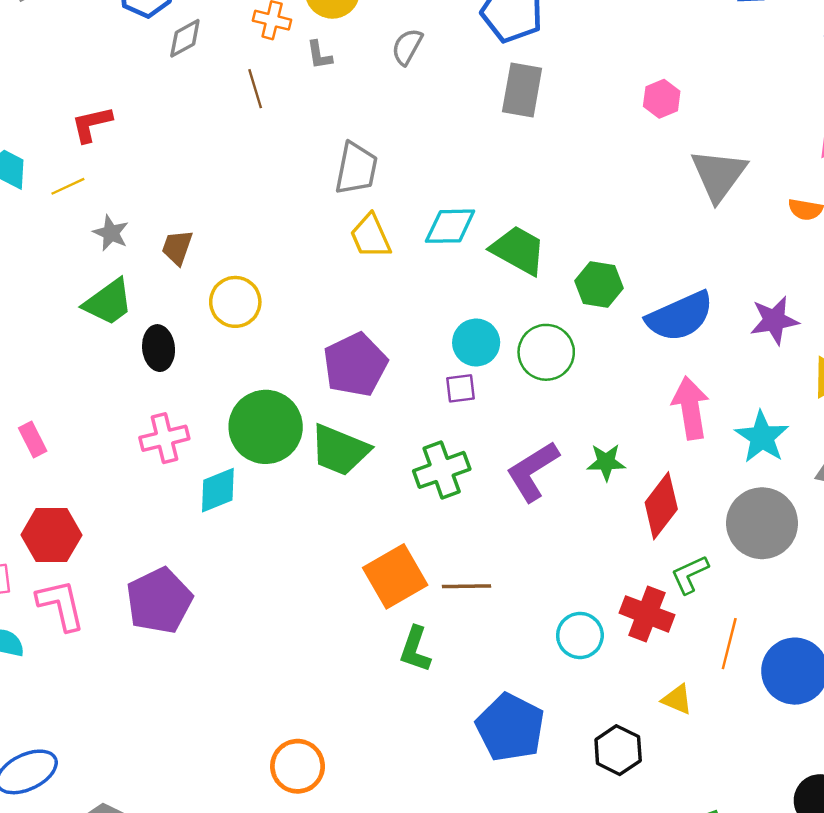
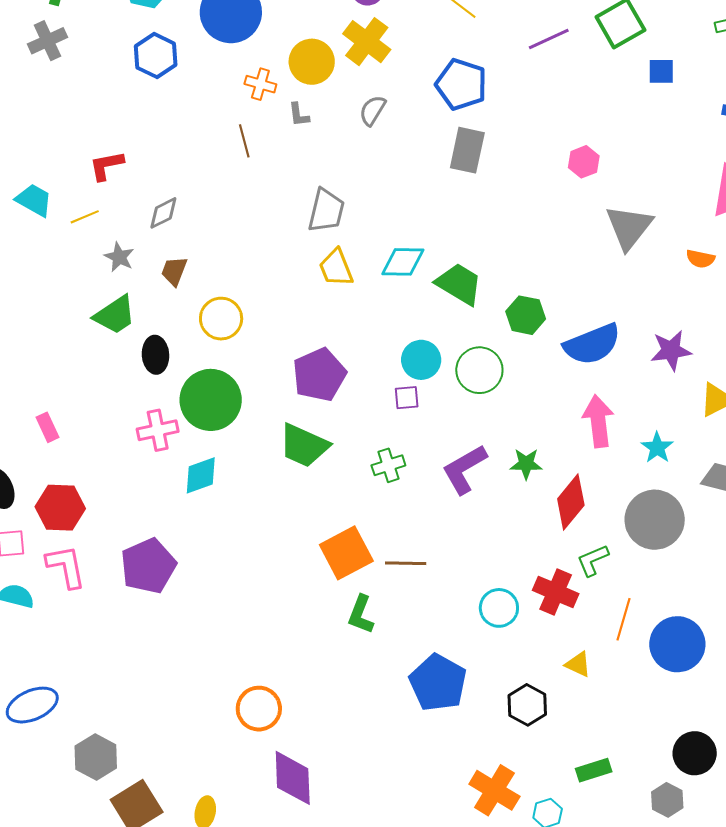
gray diamond: (185, 38) -> (163, 213), moved
green circle: (266, 427) -> (211, 400), moved
cyan star: (762, 437) -> (657, 448), size x0.7
green cross: (442, 470) -> (388, 465), size x0.7

